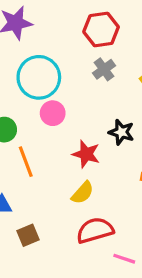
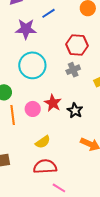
pink circle: (53, 113) -> (33, 109), moved
red star: (86, 154) -> (53, 103), moved

